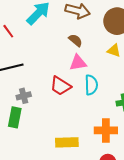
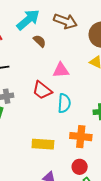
brown semicircle: (75, 40) -> (40, 41), moved
cyan semicircle: (91, 85) -> (64, 103), moved

